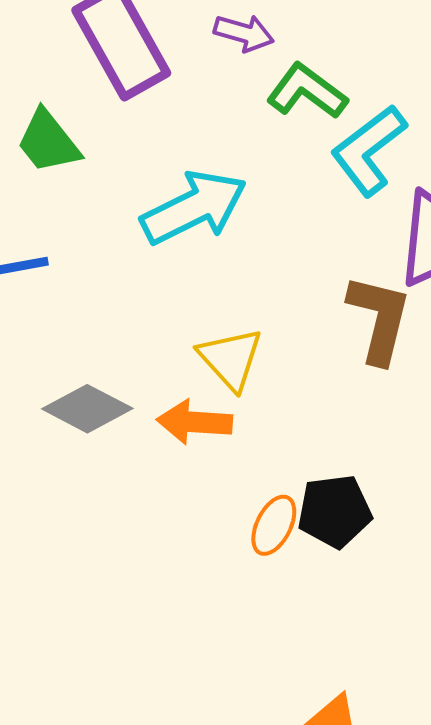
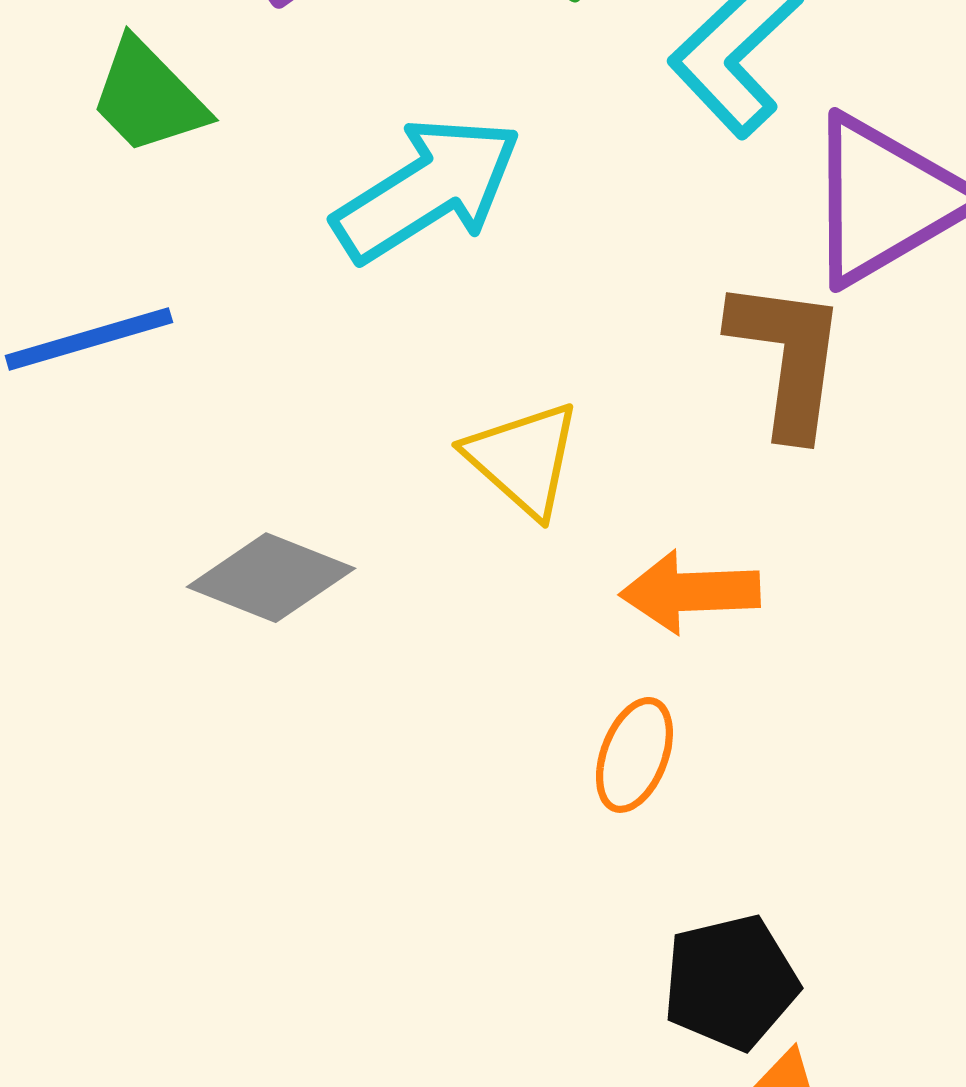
orange arrow: (194, 422) -> (690, 592), moved
black pentagon: (335, 511) -> (731, 982), moved

